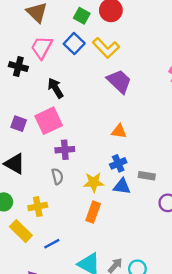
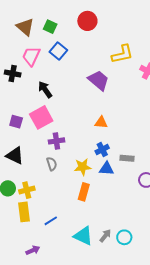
green square: (82, 16) -> (50, 27), moved
yellow L-shape: (106, 48) -> (122, 54), moved, turned -55
yellow cross: (38, 207) -> (27, 190), moved
yellow rectangle: (21, 231) -> (24, 212), turned 42

